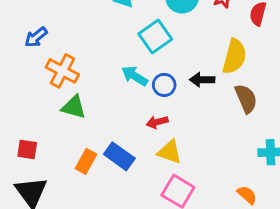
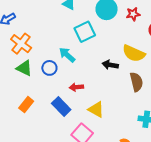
yellow semicircle: (234, 56) -> (134, 53), turned 90
blue circle: (164, 85) -> (49, 68), moved
yellow triangle: (170, 152) -> (96, 109), moved
blue rectangle: (119, 156) -> (61, 107), moved

